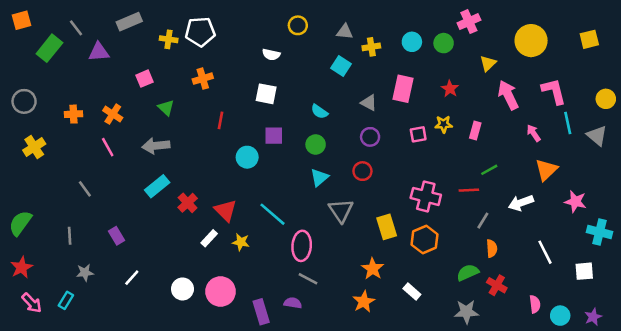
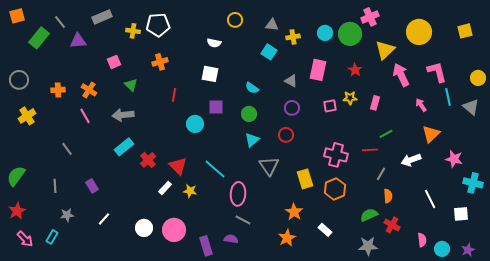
green circle: (444, 43) -> (350, 34), size x1.5
yellow triangle: (488, 63) -> (385, 50), size x1.5

